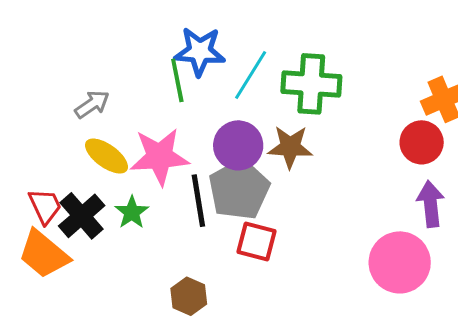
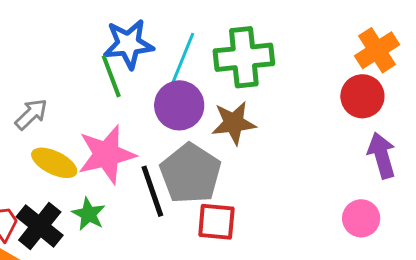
purple circle: (238, 145) -> (179, 105), moved
pink circle: (400, 262) -> (361, 218), size x0.6

